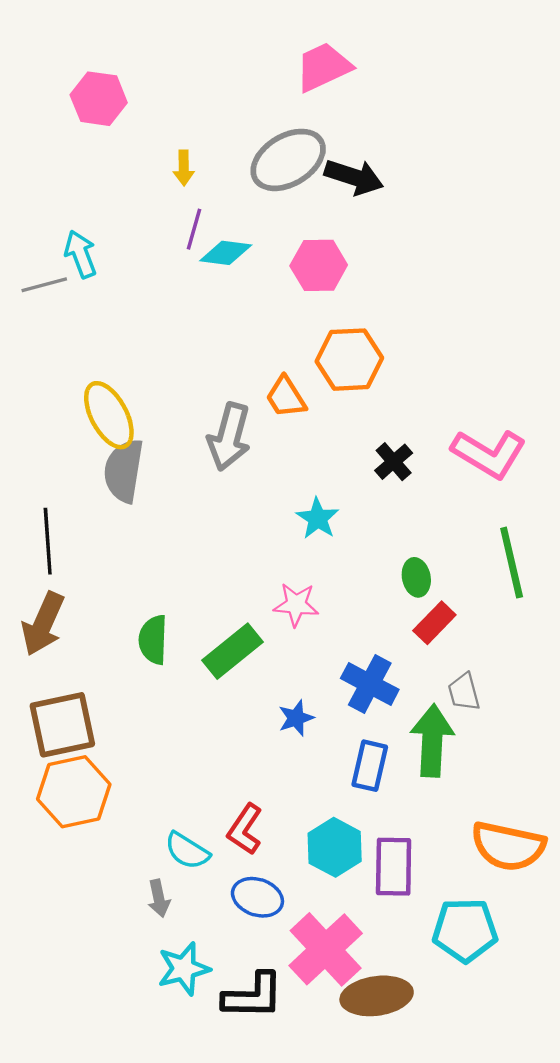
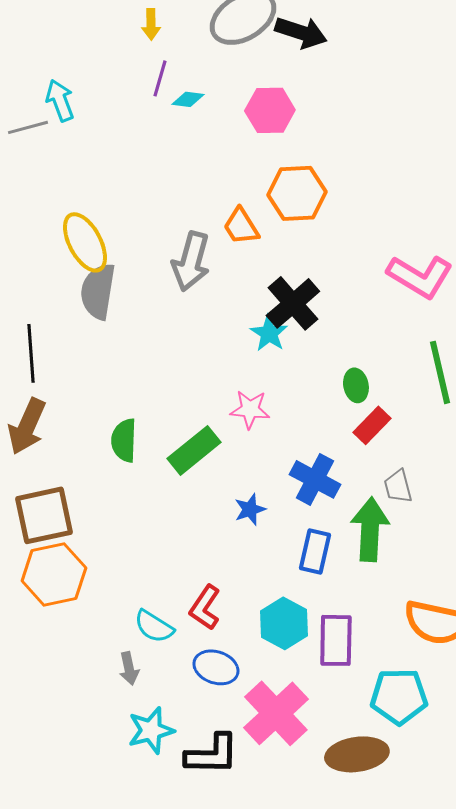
cyan diamond: (226, 253) -> (188, 99), size x0.7
black cross: (394, 462) -> (293, 303), moved, size x1.6
brown ellipse: (377, 996) -> (357, 754), moved

